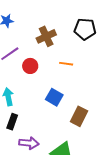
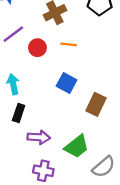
orange line: (66, 64) -> (69, 44), moved

